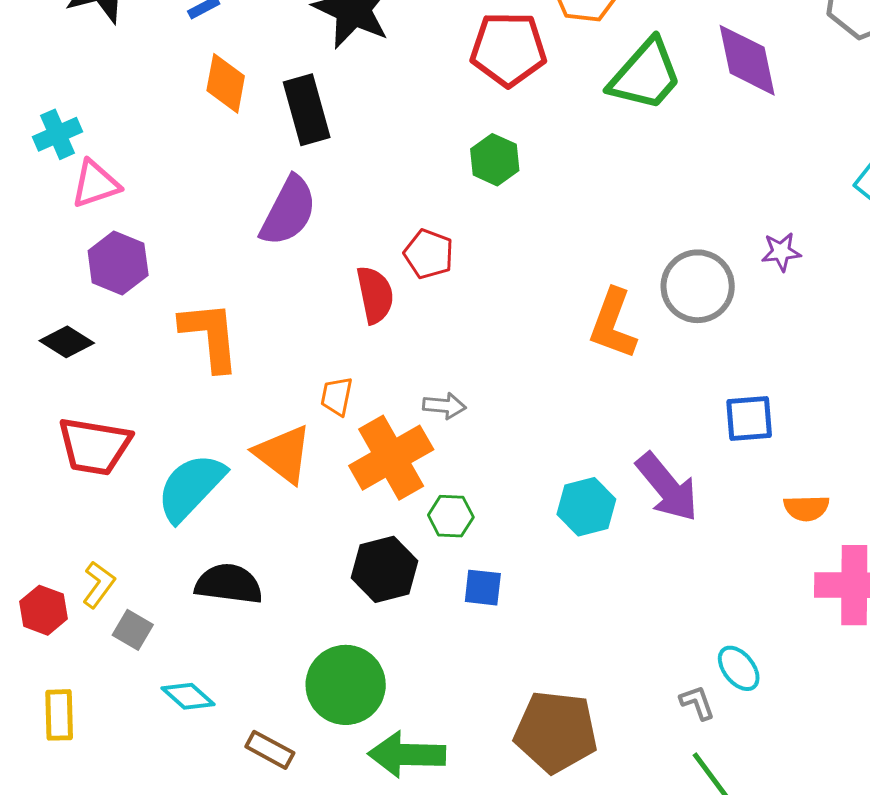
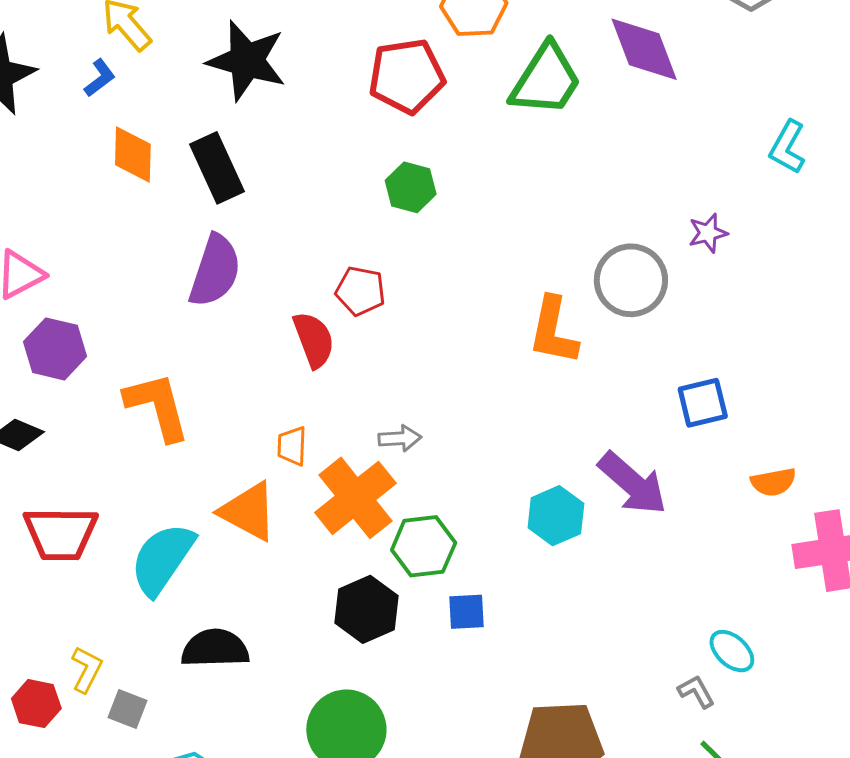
green hexagon: (451, 516) -> (424, 546), size x1.4

